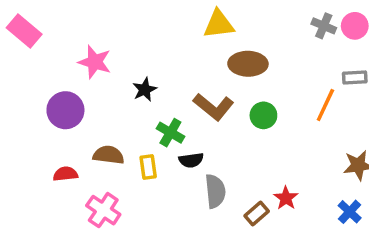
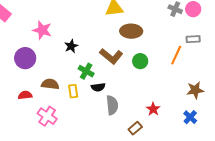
brown rectangle: (257, 214) -> (135, 128), moved

